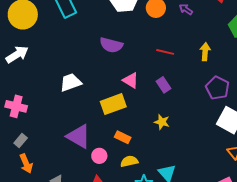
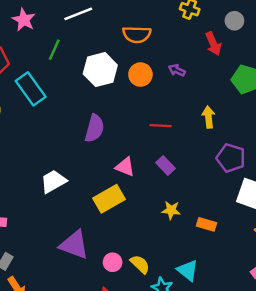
purple semicircle: (111, 45) -> (95, 128), turned -80
orange rectangle: (123, 137) -> (206, 224), moved
pink circle: (99, 156) -> (113, 262), moved
yellow semicircle: (129, 161) -> (140, 264), turned 66

